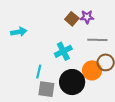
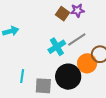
gray line: (97, 40) -> (77, 39), moved, turned -30
cyan line: (39, 71) -> (22, 76), moved

